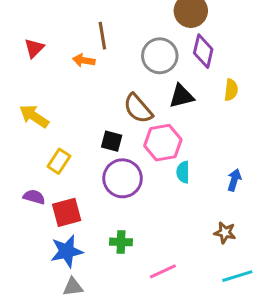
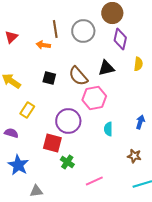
gray circle: (160, 56) -> (83, 31), moved
black square: (112, 141) -> (49, 78), moved
cyan semicircle: (183, 172) -> (108, 129), moved
red square: (67, 212) -> (52, 143), moved, turned 30
green cross: (121, 242) -> (67, 162), turned 32
blue star: (67, 251) -> (18, 165), moved, turned -30

